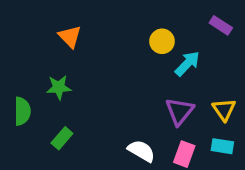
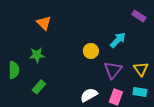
yellow circle: (162, 41) -> (91, 51), moved
white semicircle: (141, 151) -> (89, 95), turned -60

